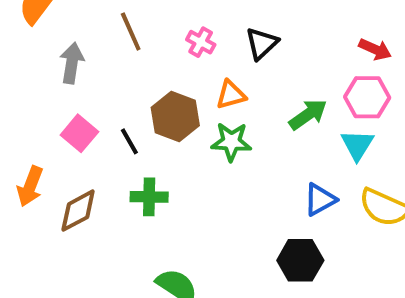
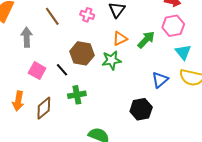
orange triangle: (231, 95) -> (120, 39), moved
cyan triangle: (357, 145) -> (183, 52), moved
black hexagon: (300, 260) -> (141, 109), moved

